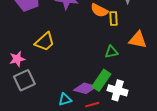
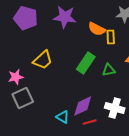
green rectangle: (101, 80) -> (86, 63), moved
purple diamond: (85, 88) -> (83, 106), turned -40
cyan triangle: (65, 100) -> (63, 117), turned 48

